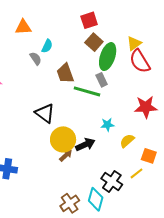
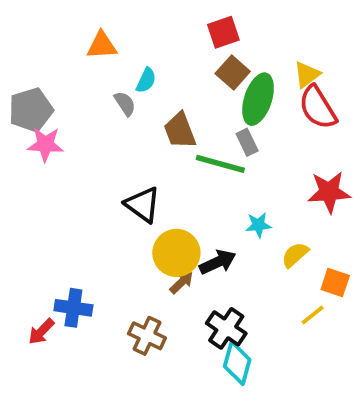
black cross: (112, 181) -> (226, 328), moved
brown cross: (70, 203) -> (147, 336), moved, turned -30

